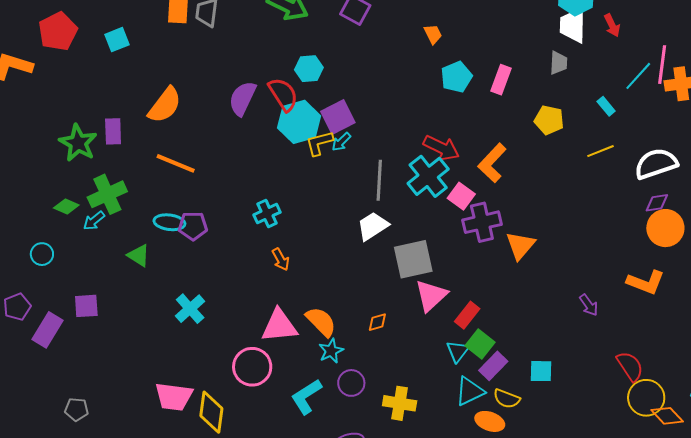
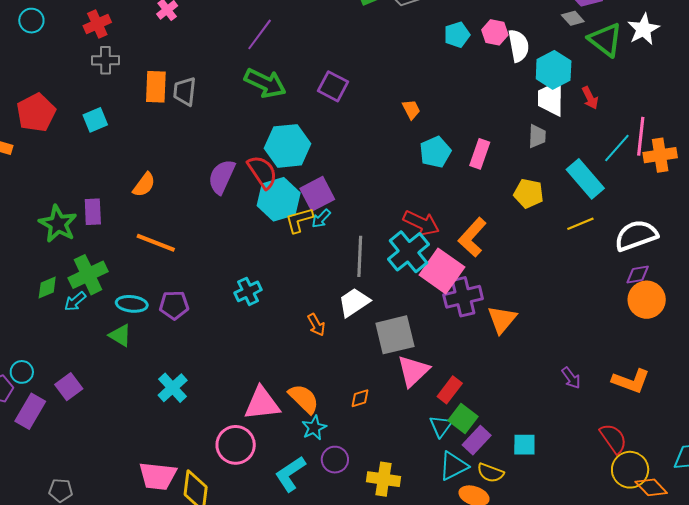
cyan hexagon: (309, 69) -> (288, 146), size x1.6
orange semicircle: (165, 105) -> (144, 185), size x0.7
cyan rectangle: (606, 106) -> (585, 179), size x2.0
pink square: (461, 196) -> (442, 271), size x1.6
green diamond: (66, 206) -> (47, 287), turned -45
cyan ellipse: (169, 222) -> (132, 304), moved
cyan circle: (42, 254) -> (22, 372), moved
orange arrow: (281, 259) -> (316, 325), moved
orange L-shape: (646, 282) -> (631, 381), moved
purple square: (86, 306) -> (69, 387), turned -32

